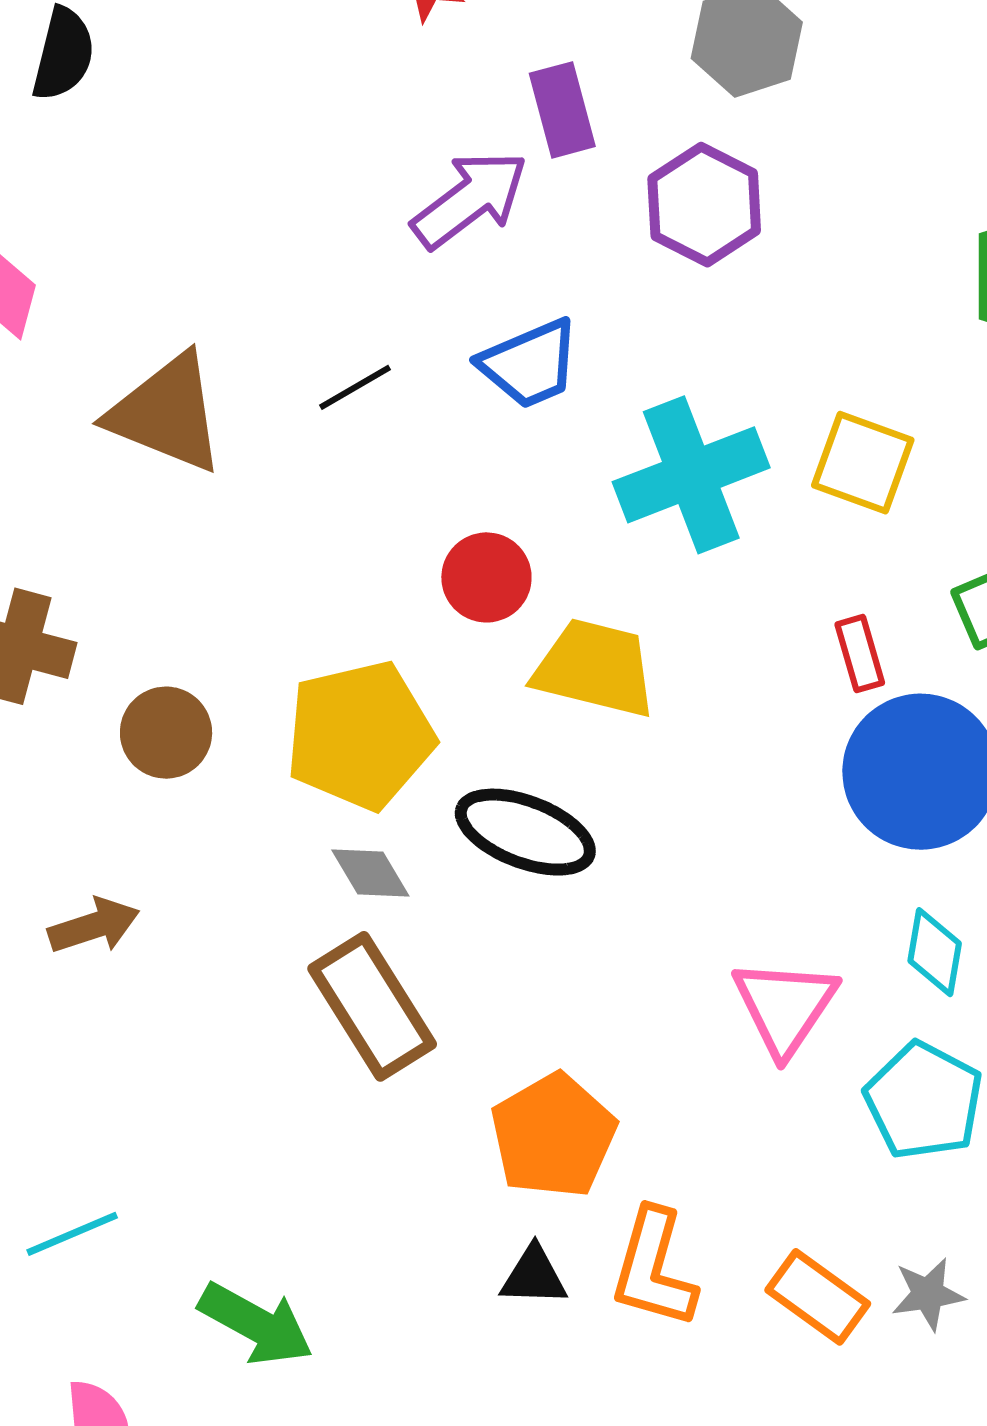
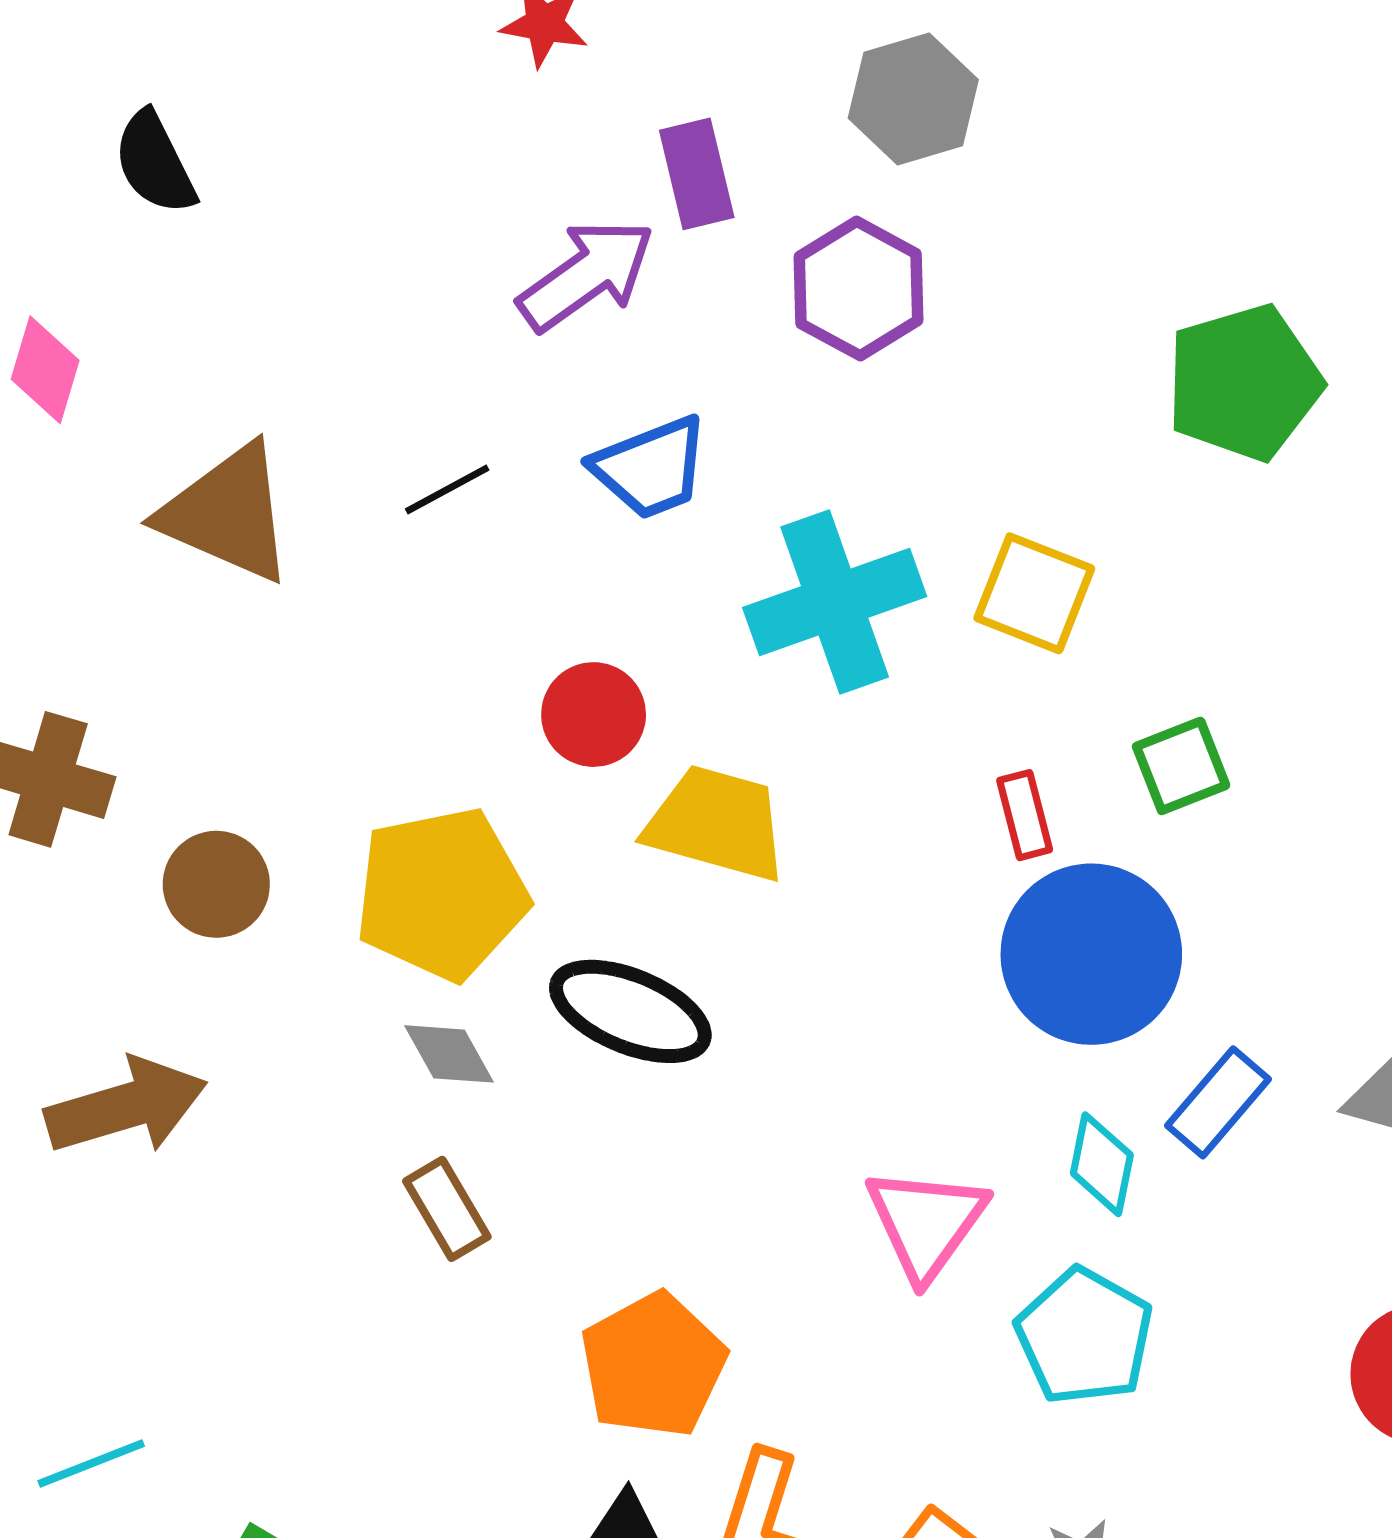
black semicircle: (63, 54) -> (155, 163), moved, turned 138
brown arrow: (94, 926) -> (126, 1106), size x1.5
brown rectangle: (372, 1006) -> (447, 1209), size x0.6

